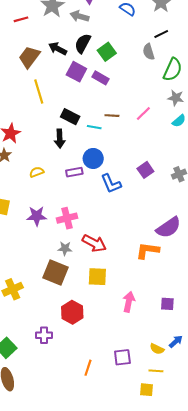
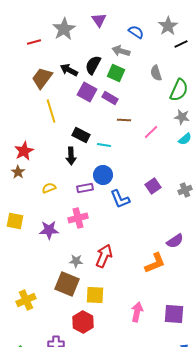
gray arrow: (80, 16) -> (121, 51), moved
black line: (161, 34) -> (181, 44), moved
green square: (107, 52) -> (116, 73), turned -30
brown line: (112, 116) -> (124, 120), moved
pink cross: (67, 218) -> (78, 218), moved
purple semicircle: (168, 228) -> (175, 241), size x0.7
red arrow: (94, 243) -> (104, 256), turned -95
orange L-shape: (148, 251) -> (155, 263), turned 150
yellow square: (97, 277) -> (95, 295), moved
purple square: (167, 304) -> (174, 314), size x1.5

